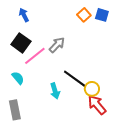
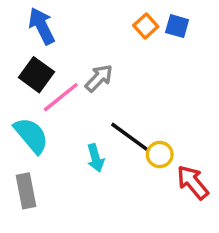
blue arrow: (24, 15) -> (42, 26), size x1.5
cyan semicircle: (18, 78) -> (31, 135), size x1.6
red arrow: (97, 105) -> (193, 182), moved

